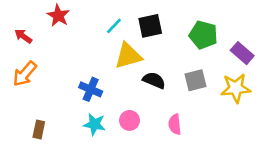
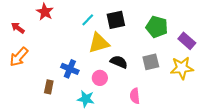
pink circle: (129, 120) -> (100, 78), moved
cyan star: (95, 124) -> (86, 99), moved
brown rectangle: (39, 129) -> (49, 87), moved

